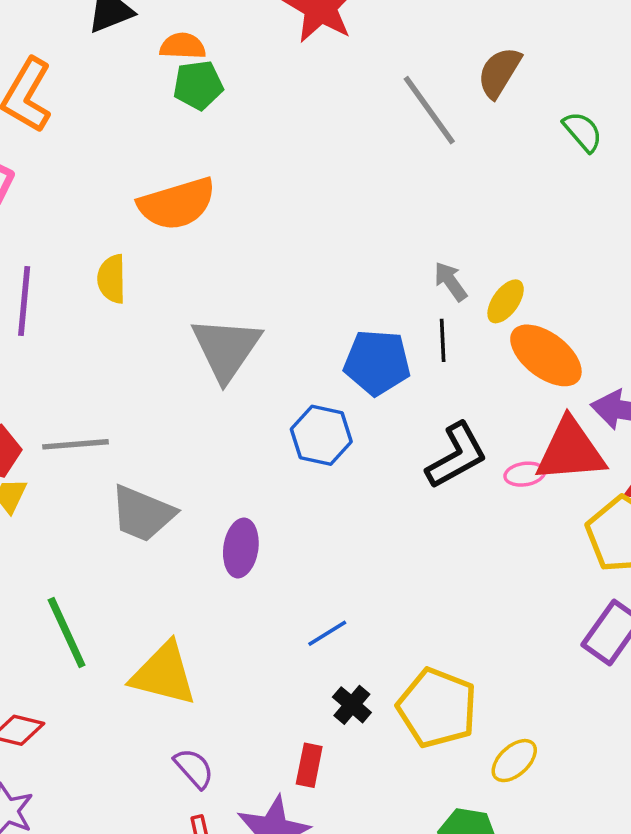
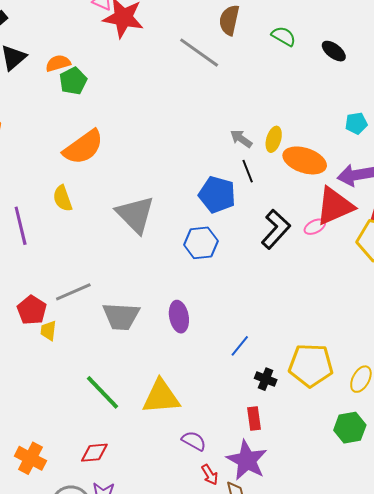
blue pentagon: (377, 362) -> (217, 195), turned 30

